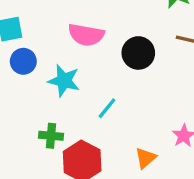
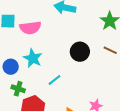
pink semicircle: (86, 35) -> (30, 28), moved, turned -30
blue circle: (23, 61) -> (11, 67), moved

